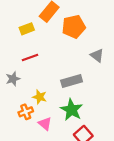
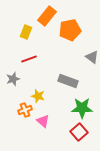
yellow rectangle: (27, 29) -> (26, 32), turned -48
gray rectangle: (72, 81) -> (68, 81), turned 36
green star: (72, 110) -> (82, 108), moved, turned -30

